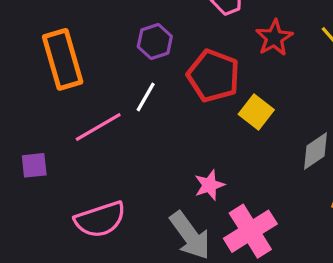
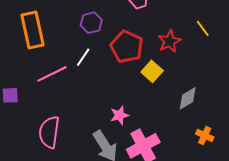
red star: (274, 38) -> (169, 41), moved
pink semicircle: (100, 219) -> (49, 132), turned 112

